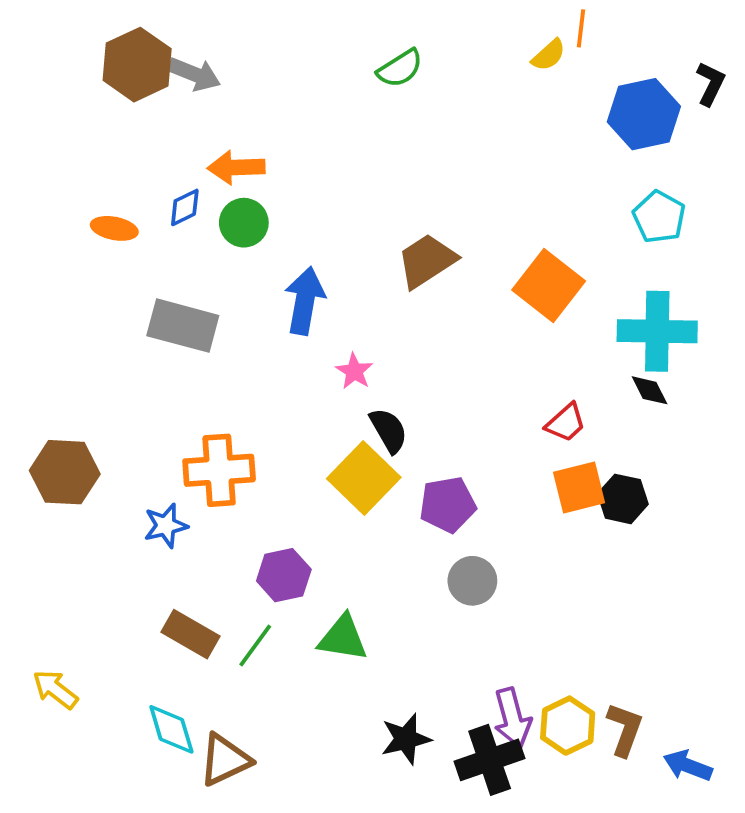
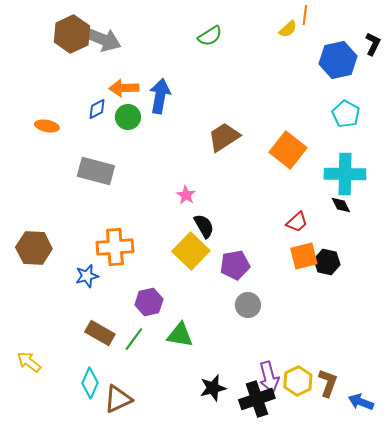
gray arrow: (194, 74) -> (102, 39), size x1.4
orange ellipse: (114, 228) -> (47, 126), moved
blue arrow: (305, 301) -> (160, 96), moved
cyan diamond: (171, 729) -> (90, 383), turned 40

